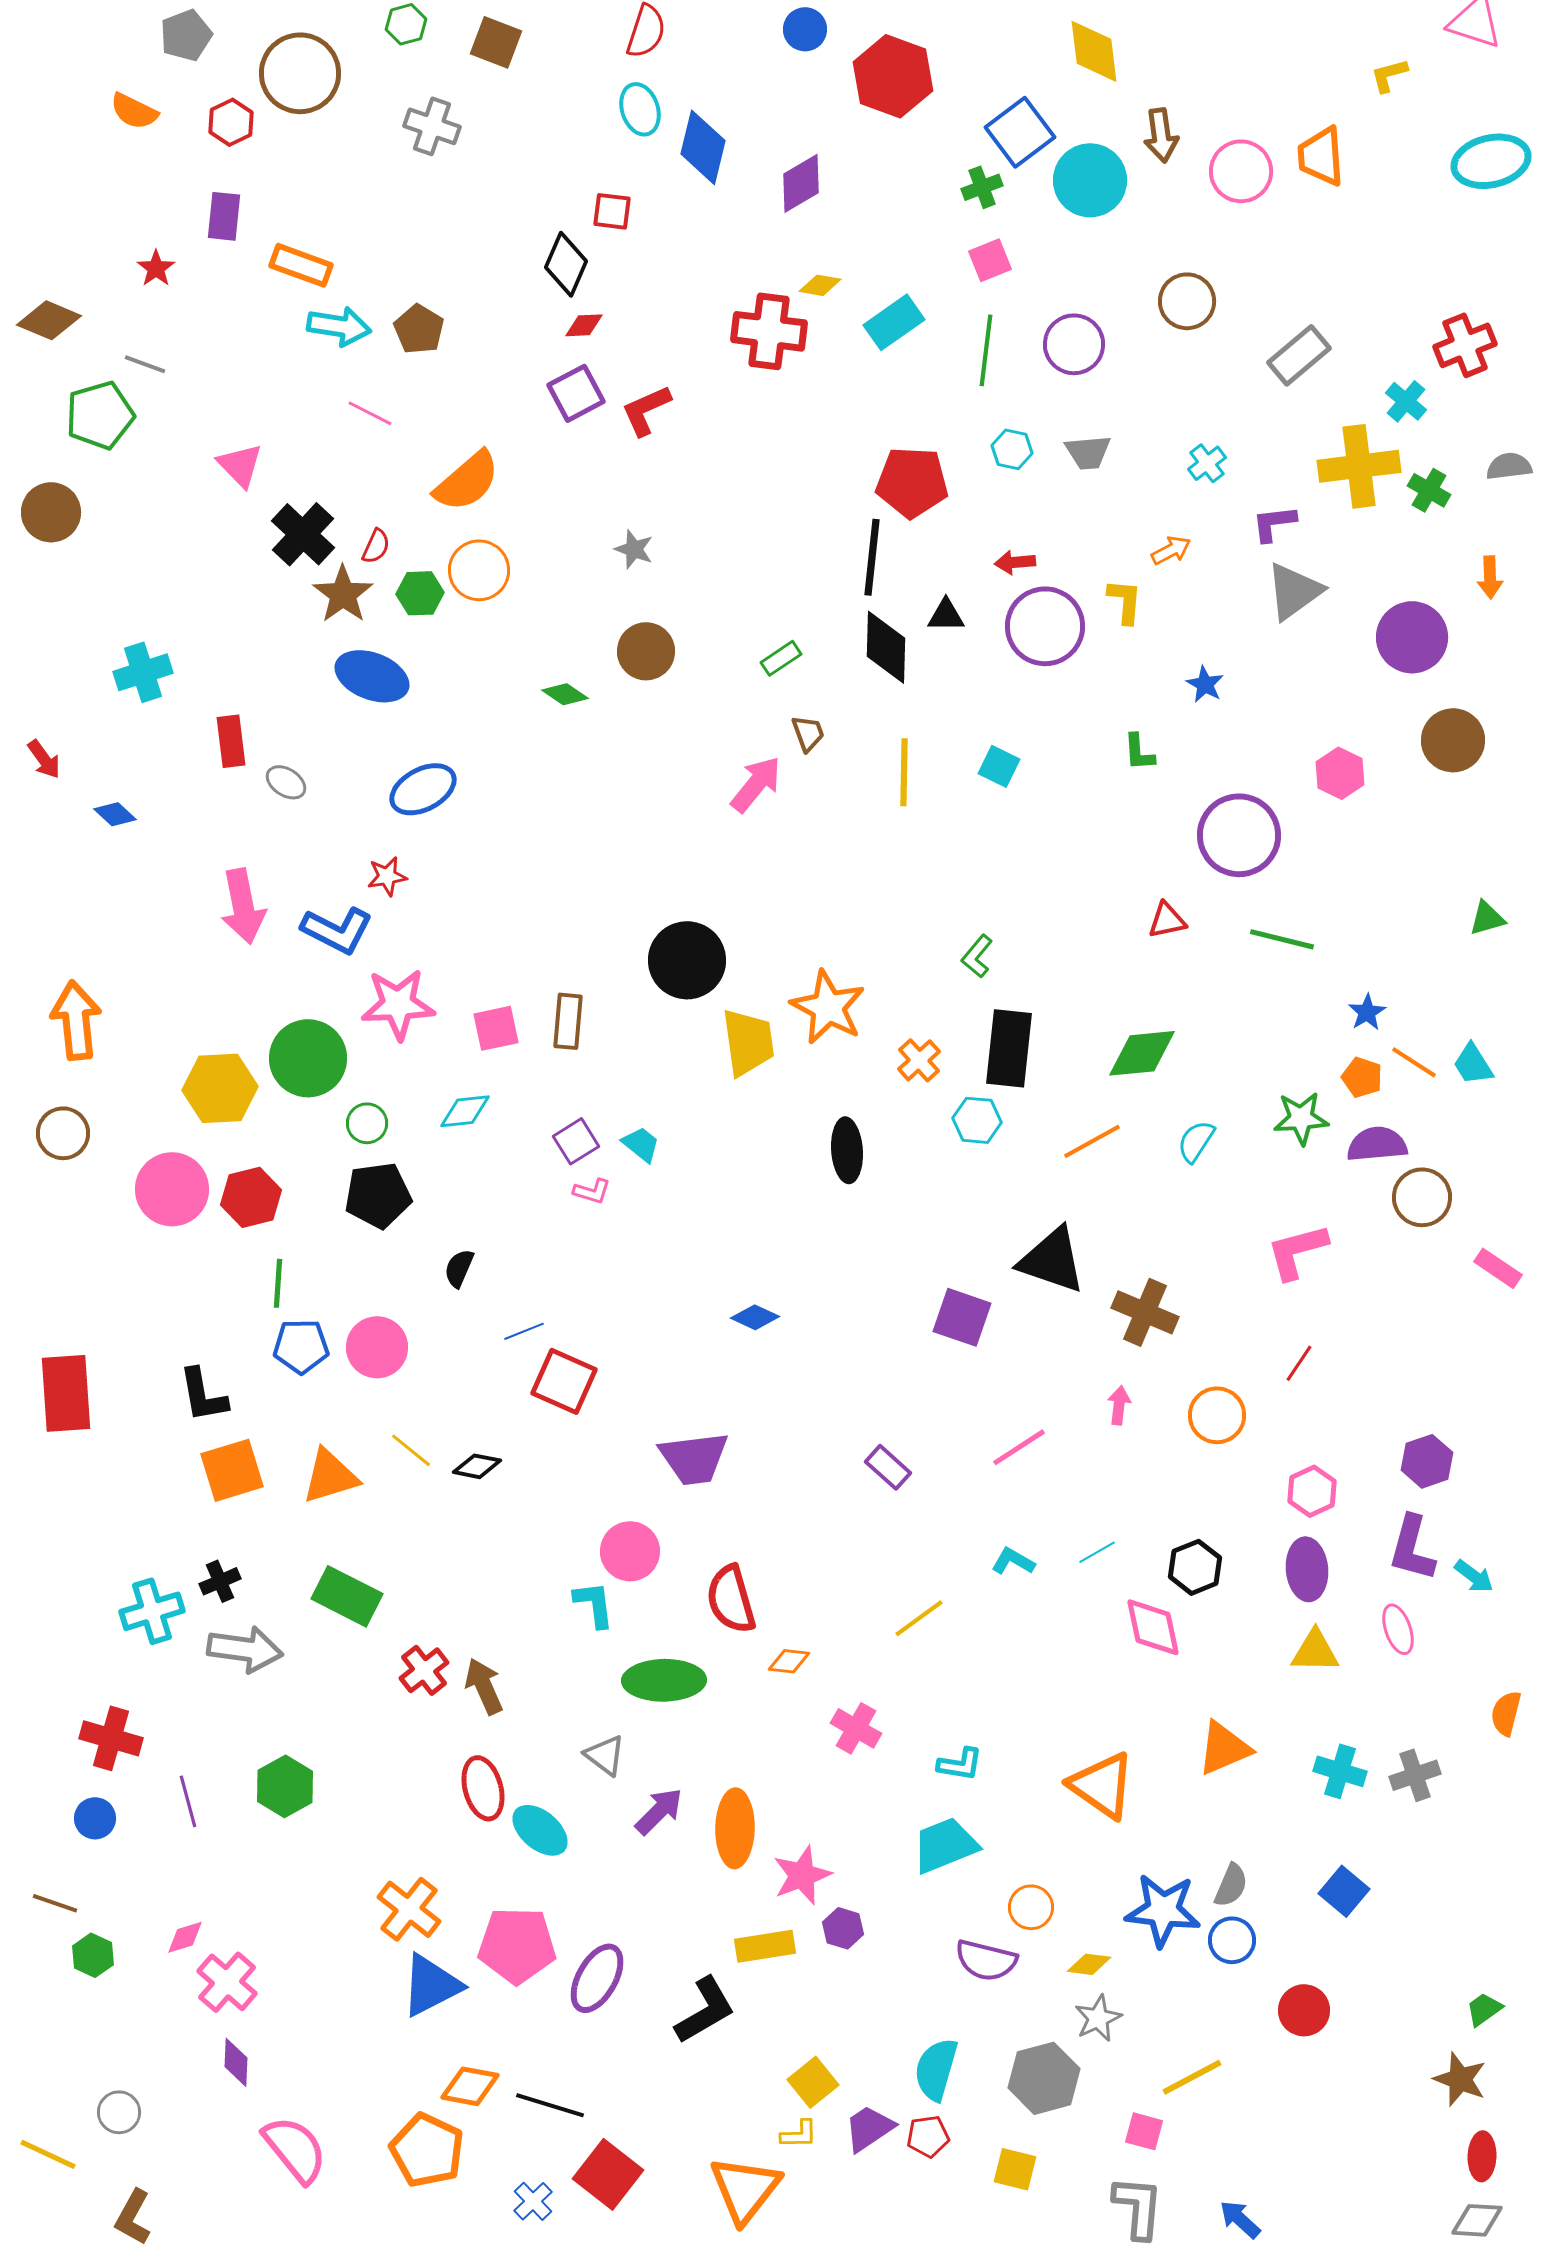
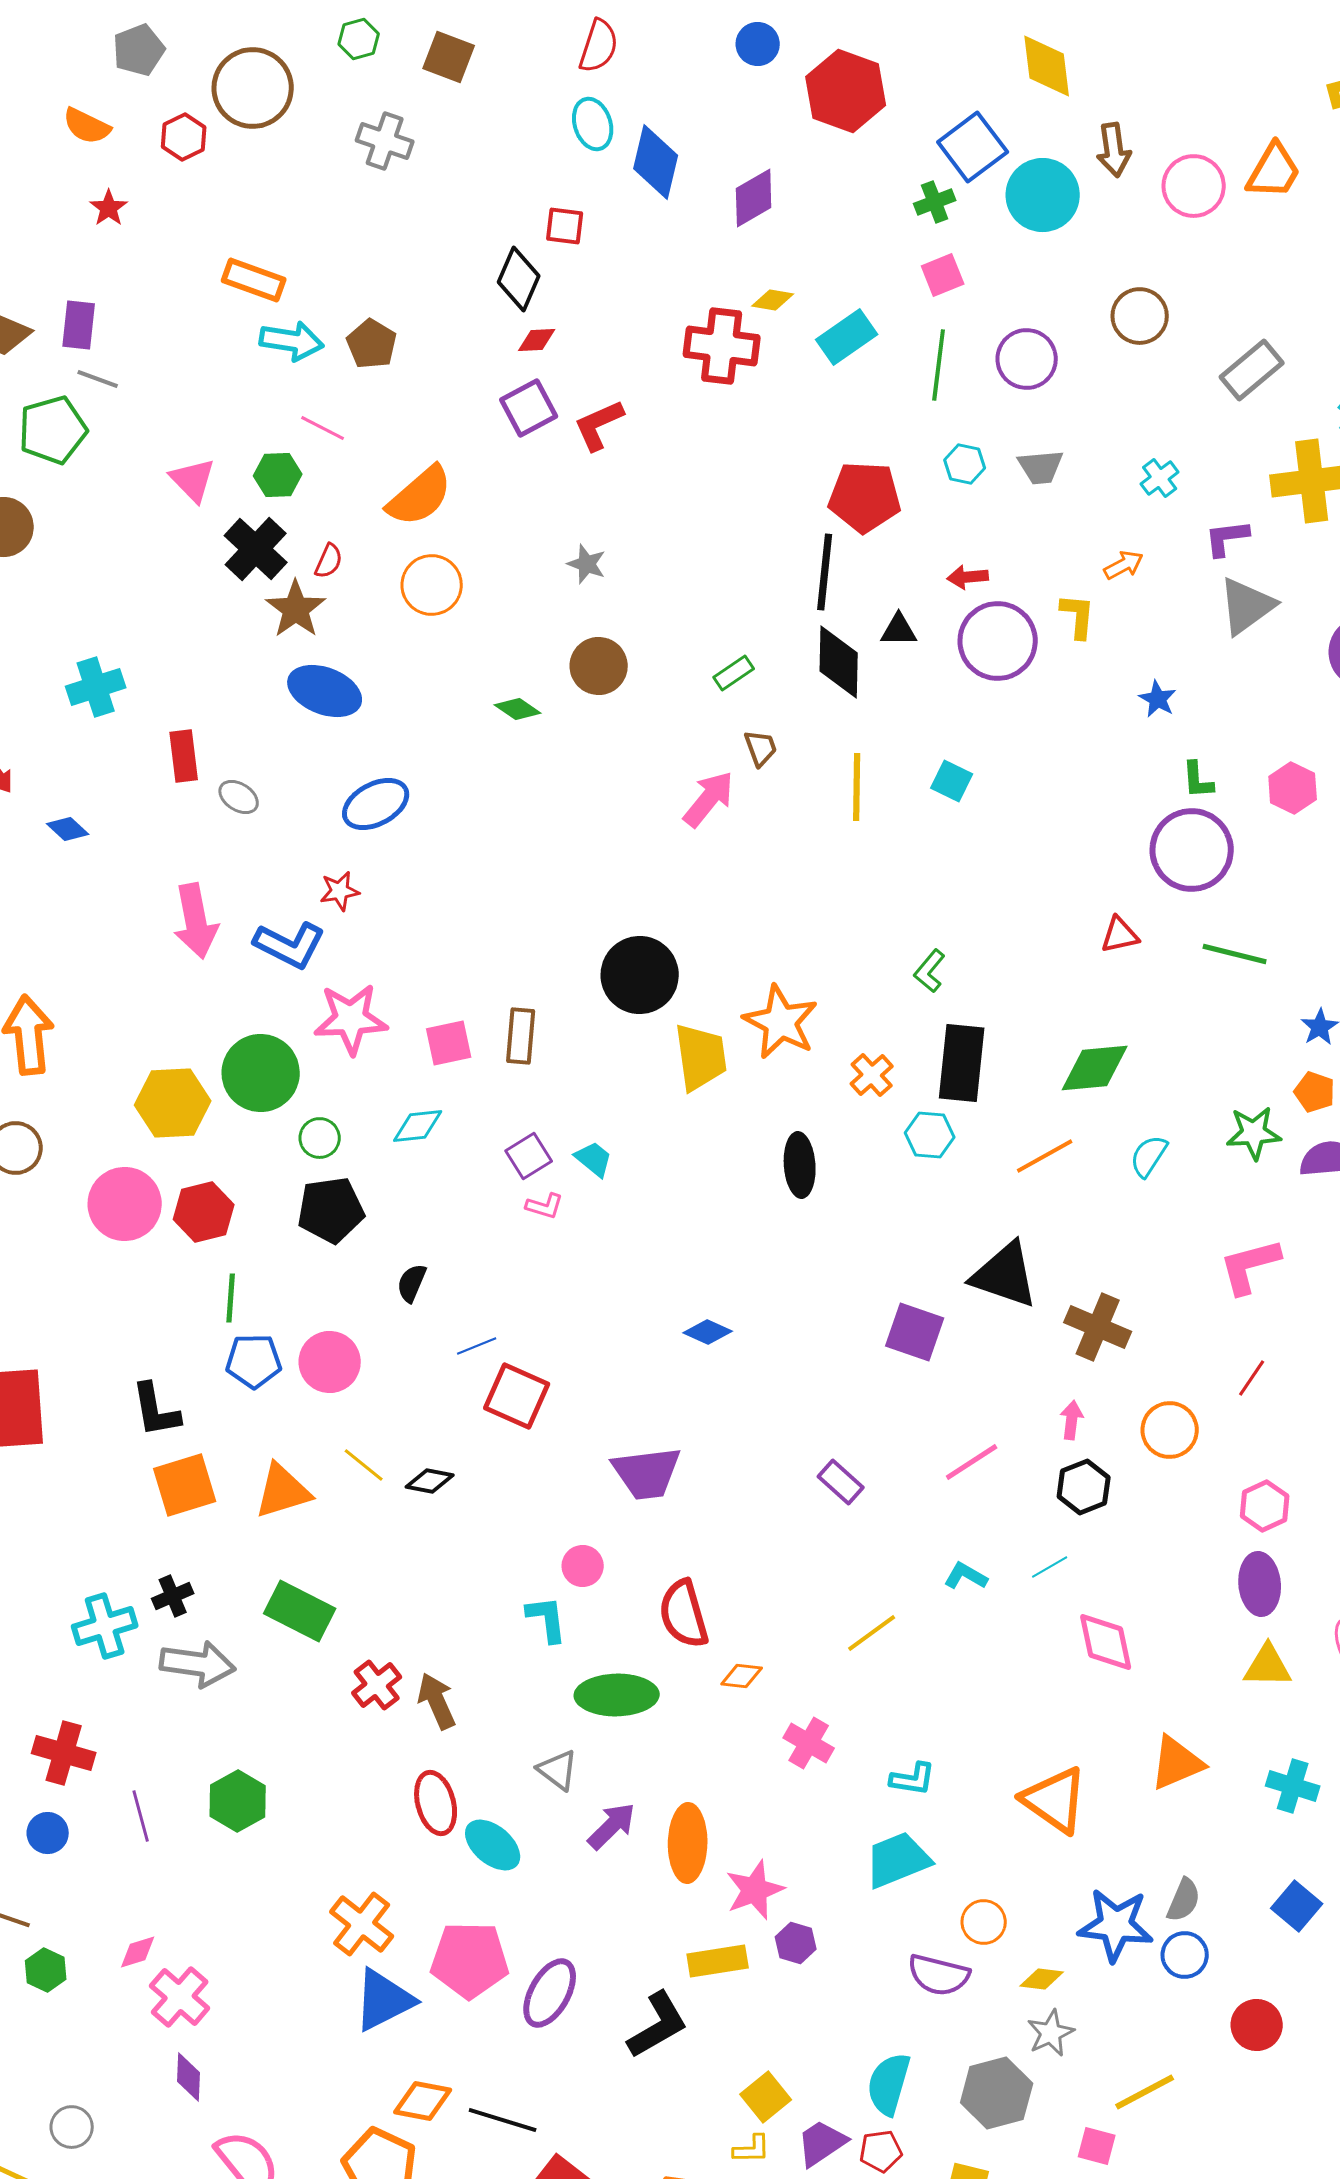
orange trapezoid: (1321, 156) -> (1274, 171), turned -146
purple rectangle: (224, 216) -> (79, 325), moved
red star: (156, 268) -> (109, 208), moved
green hexagon: (420, 593) -> (278, 475), moved
green L-shape: (1139, 752) -> (1198, 780), moved
pink circle: (630, 1551) -> (583, 1566), size x0.7
black hexagon: (1195, 1567) -> (1084, 1487), moved

